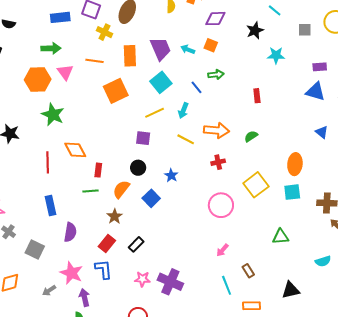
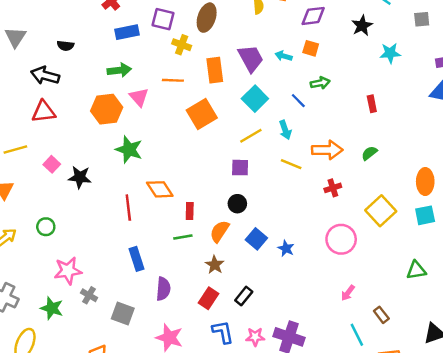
cyan arrow: (183, 111) -> (285, 130), turned -35
blue star: (171, 175) -> (286, 248), moved
blue L-shape: (103, 269) -> (223, 332), moved

